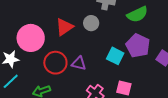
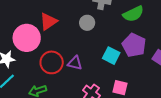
red triangle: (64, 27) -> (48, 21), moved

